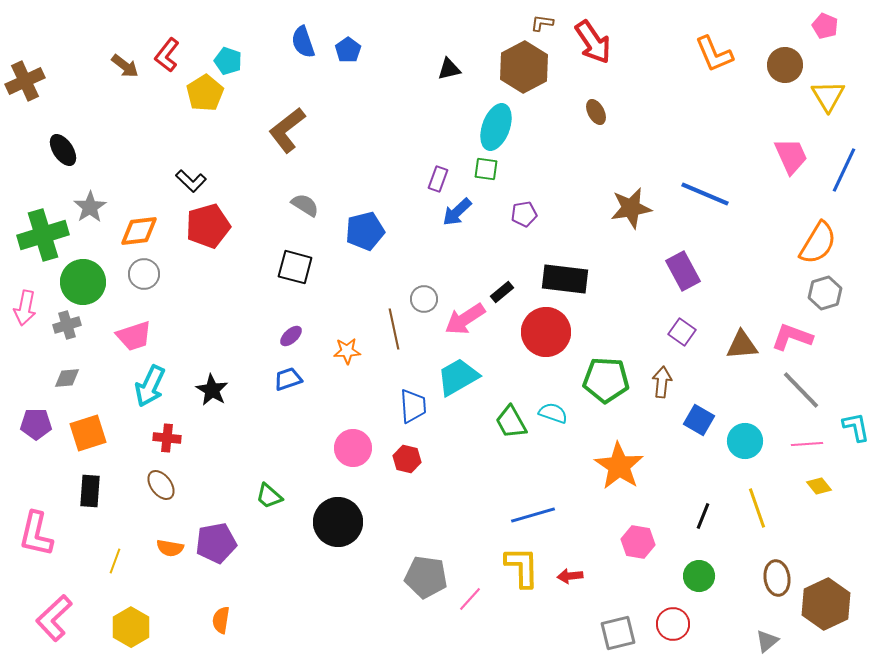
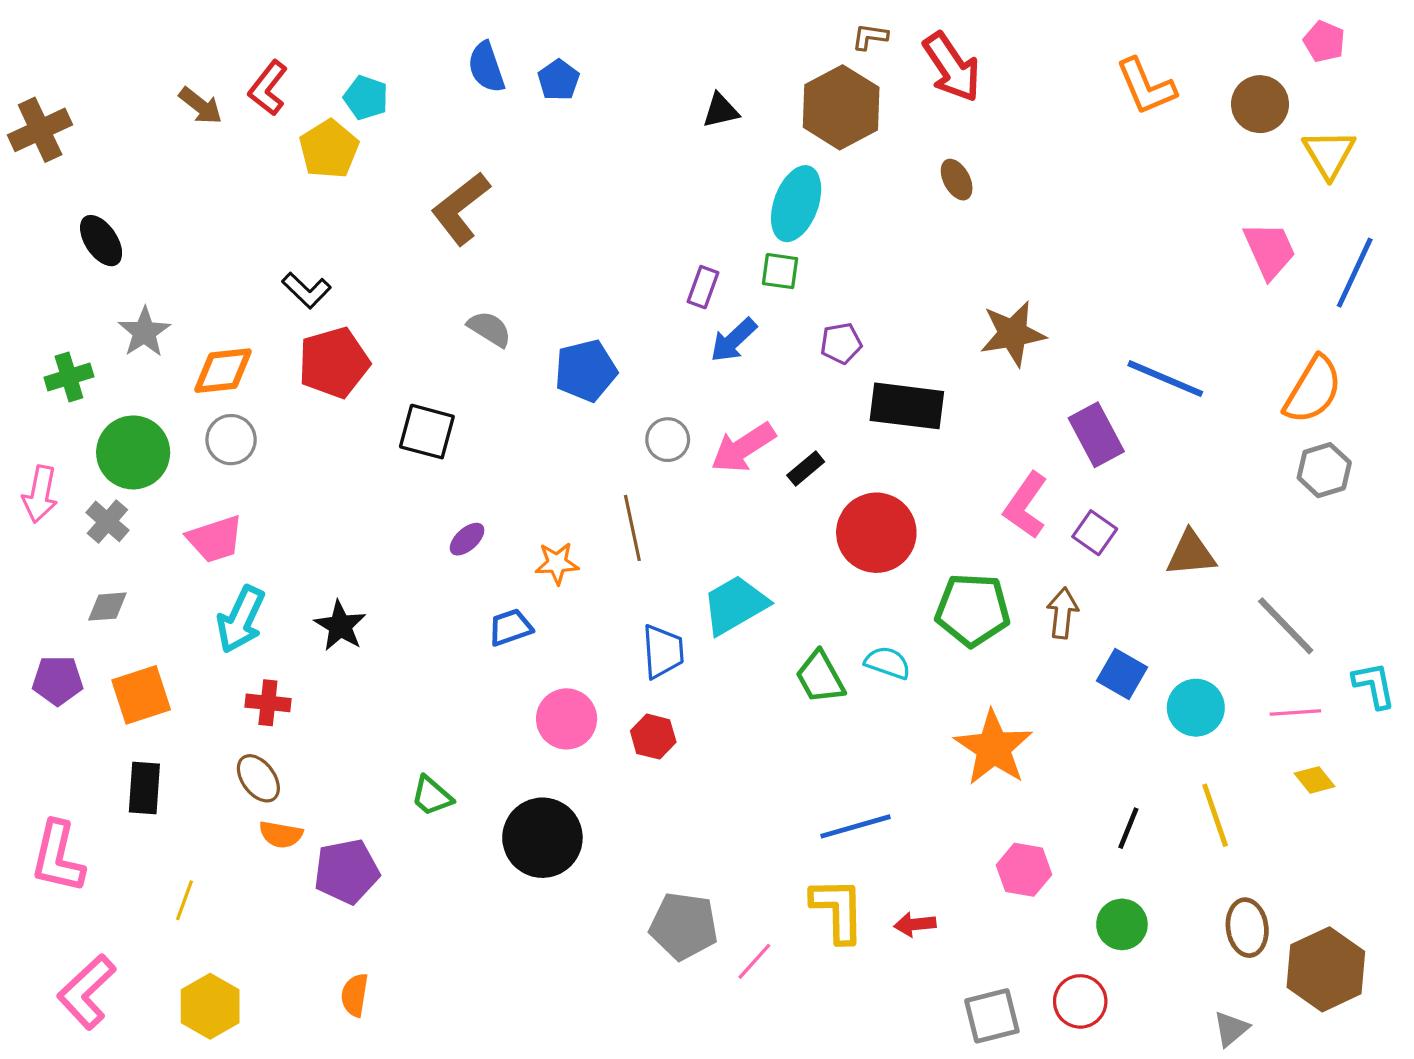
blue line: (705, 194) -> (1165, 379), moved
green cross: (43, 235) -> (69, 377), size x0.6
black square: (295, 267) -> (427, 432), moved
black rectangle: (565, 279) -> (907, 406), moved
gray circle: (424, 299) -> (668, 440), moved
pink arrow: (465, 319) -> (743, 448), moved
gray cross: (67, 325) -> (107, 521), turned -32
pink L-shape: (792, 337) -> (1026, 505), moved, turned -75
blue trapezoid: (288, 379) -> (510, 627), moved
orange semicircle: (170, 548) -> (281, 834), moved

